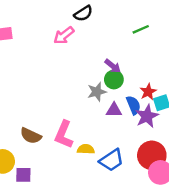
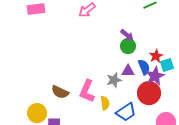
gray star: (97, 92) -> (114, 80), moved
yellow semicircle: (86, 149) -> (105, 103), turned 80
red circle: (152, 155) -> (149, 93), moved

